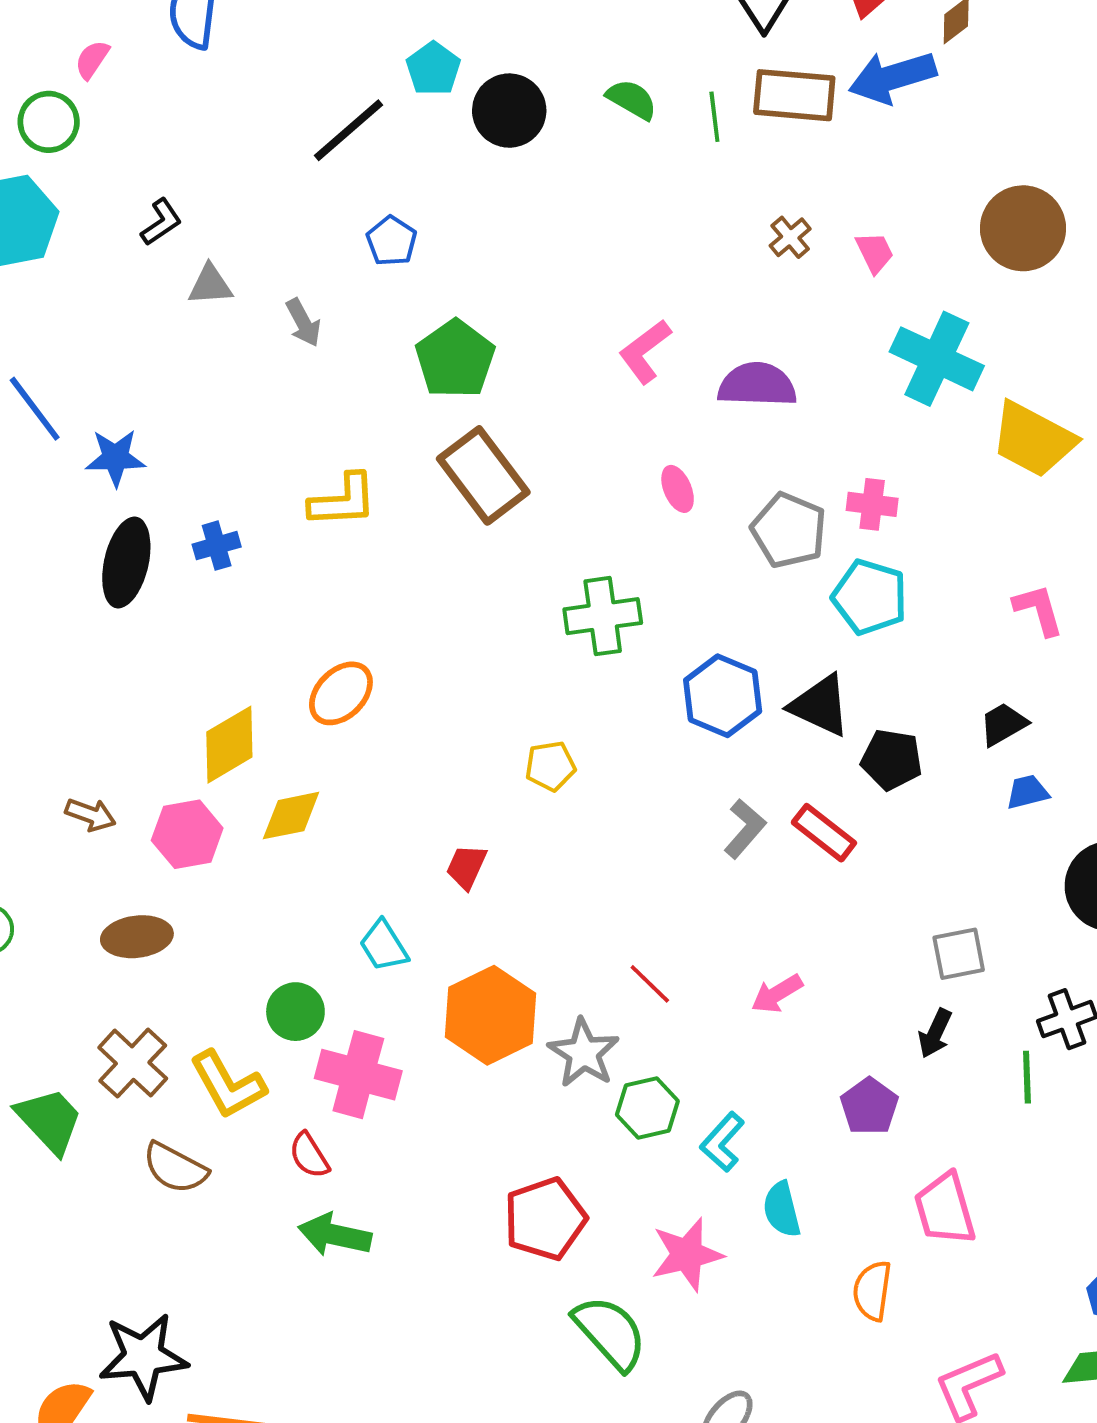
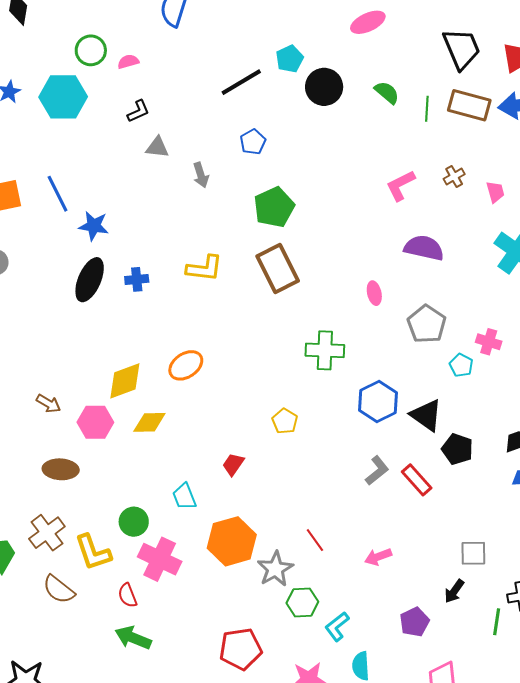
pink semicircle: (92, 60) -> (128, 62), moved, turned 30
pink L-shape: (645, 351) -> (401, 185), moved
pink cross: (872, 504) -> (489, 342), moved
cyan pentagon: (870, 597) -> (461, 365), size x0.6
yellow pentagon: (550, 766) -> (285, 421), turned 30

